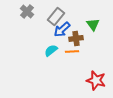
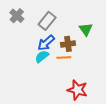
blue arrow: (62, 29) -> (46, 43), moved
red star: (96, 80) -> (77, 90), moved

